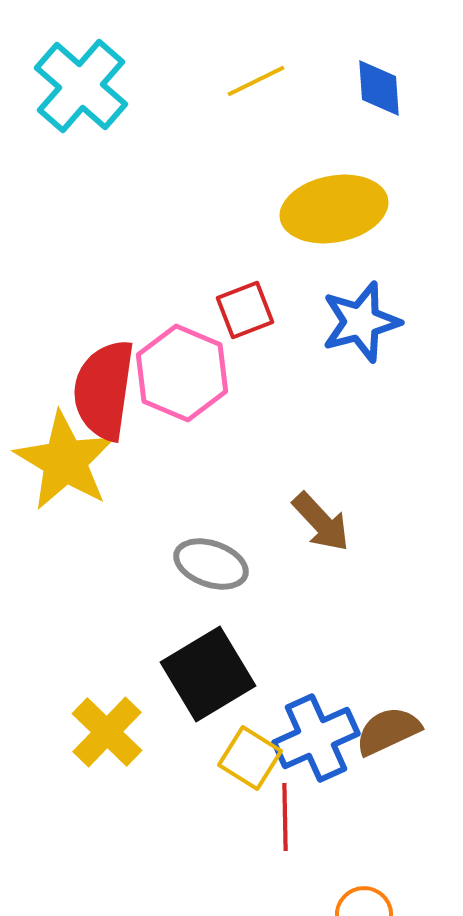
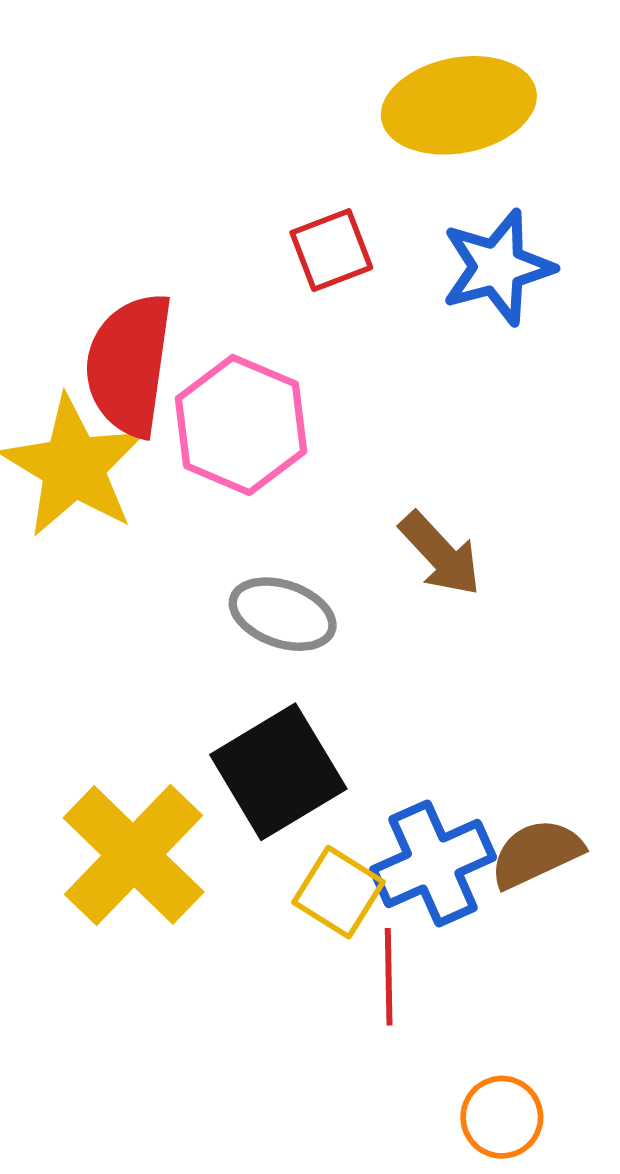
pink hexagon: (182, 373) -> (241, 425), moved
yellow cross: (107, 732) -> (134, 855), size x1.4

